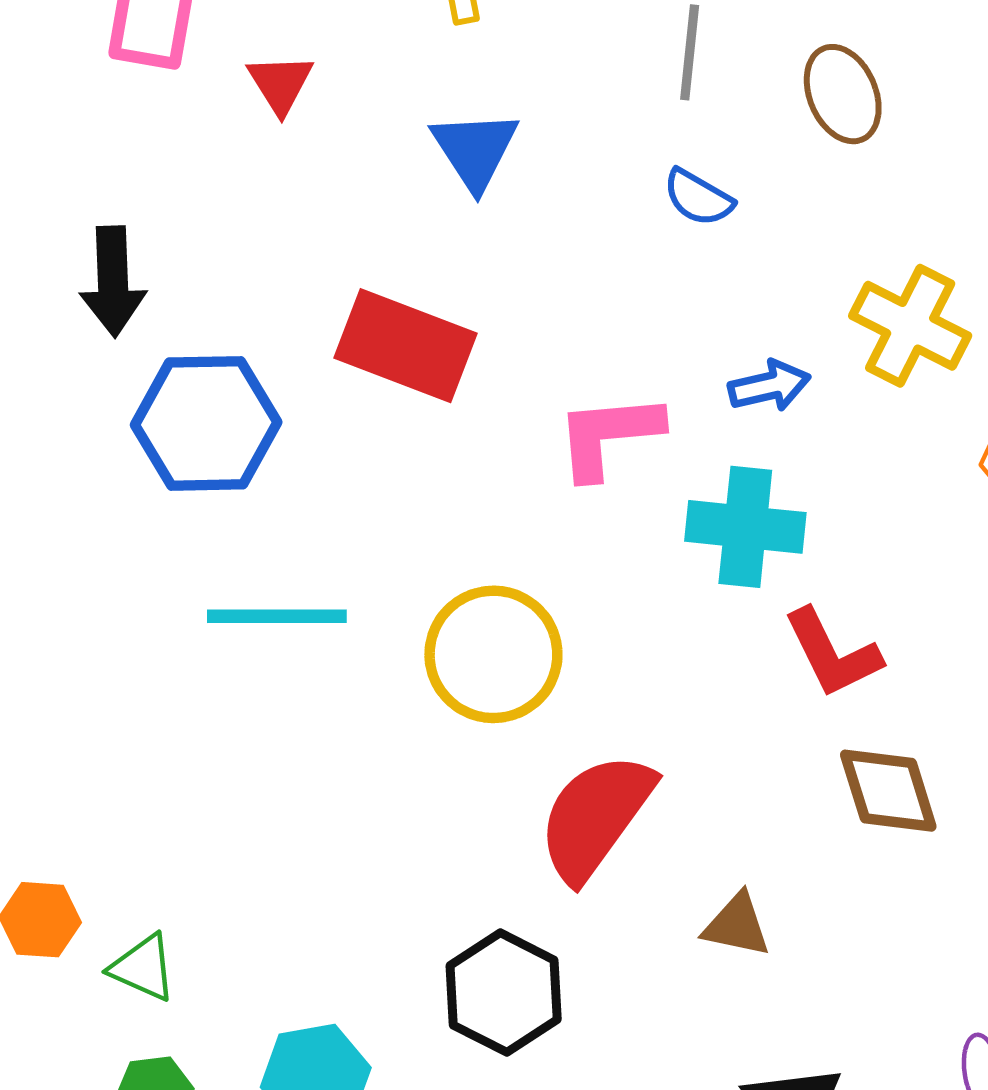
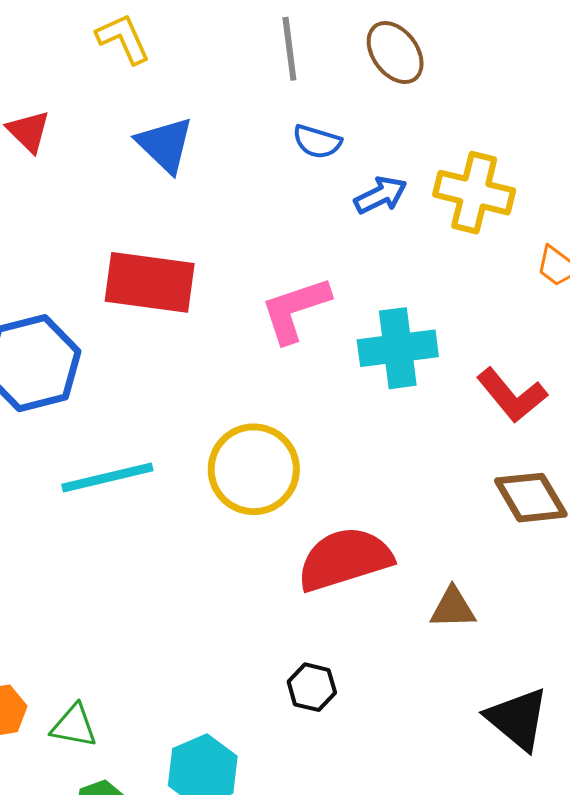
blue arrow: (769, 386) -> (381, 195), moved
red L-shape: (832, 653) -> (512, 395), moved
red semicircle: (595, 817) -> (345, 559), turned 50
black hexagon: (504, 993) -> (312, 687), size x0.6

